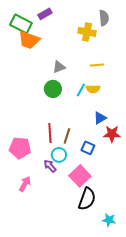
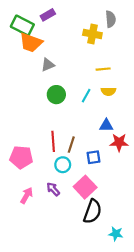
gray triangle: (59, 67) -> (48, 65), moved
yellow semicircle: (93, 89) -> (108, 91), moved
blue triangle: (100, 118) -> (106, 125), turned 32
blue square: (88, 148) -> (94, 157), turned -32
purple arrow: (50, 166) -> (53, 189), moved

